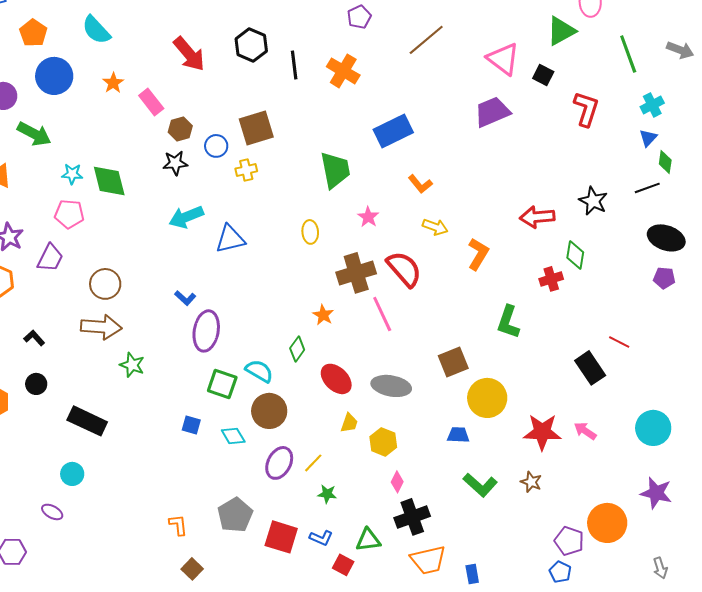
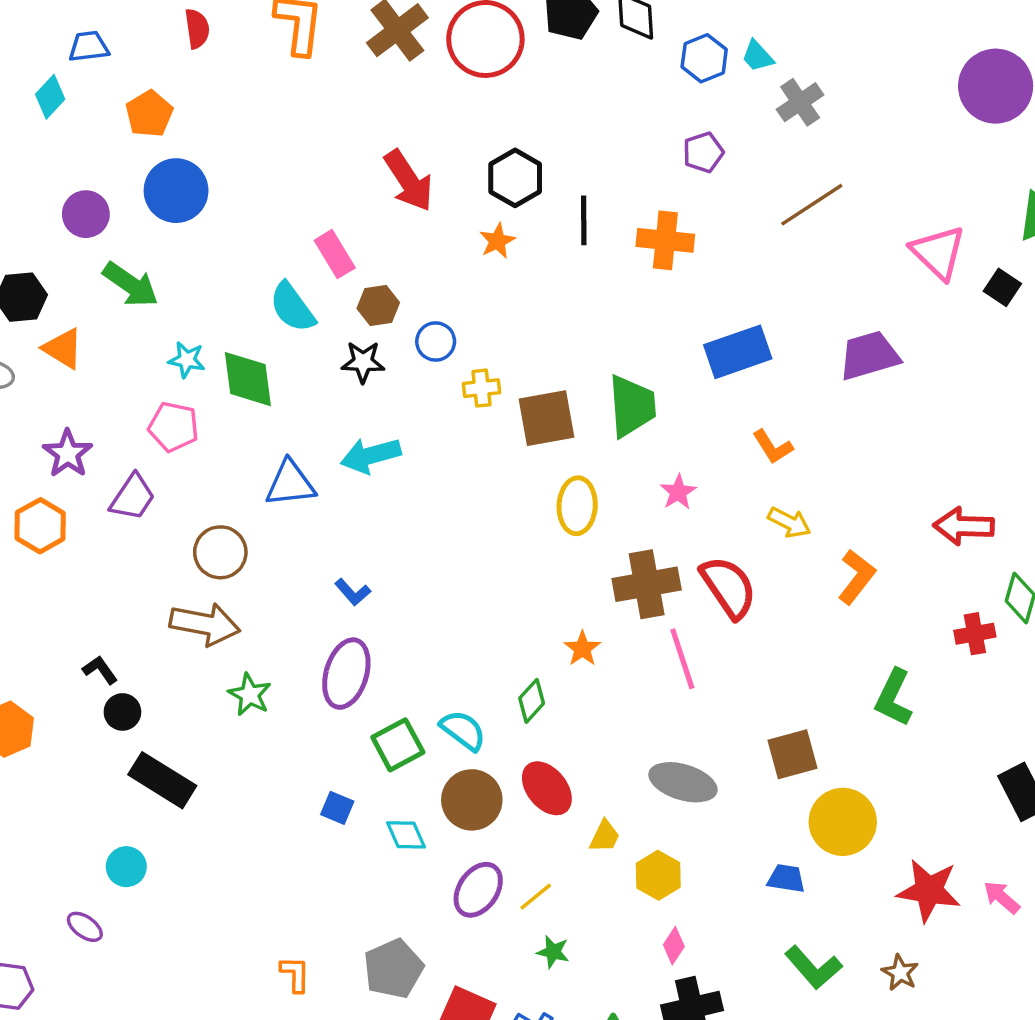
cyan semicircle: (96, 30) -> (292, 307), moved
orange cross: (343, 71) -> (665, 240), turned -32
orange star: (113, 83) -> (497, 241), moved
purple trapezoid: (492, 112) -> (869, 355), moved
brown square: (256, 128) -> (546, 418), moved
yellow ellipse: (310, 232) -> (577, 506), size x1.4
blue triangle: (230, 239) -> (290, 484), moved
purple ellipse: (206, 331) -> (346, 674), moved
black L-shape: (34, 338) -> (100, 670), moved
red ellipse: (336, 379) -> (547, 788), moved
black circle: (36, 384) -> (122, 712), moved
green square: (222, 384) -> (398, 745), turned 36

